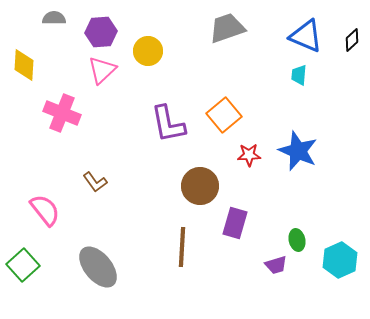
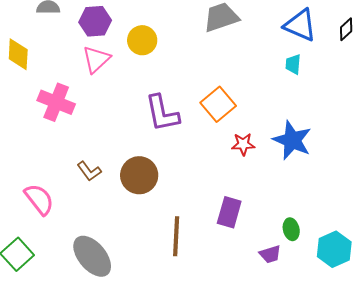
brown circle: (200, 186) -> (139, 175), moved

